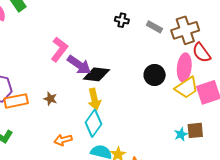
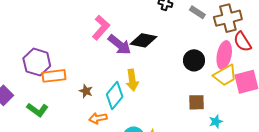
black diamond: (96, 74) -> (143, 40), moved
brown star: (50, 99) -> (86, 91), moved
cyan diamond: (93, 123) -> (115, 96), moved
brown square: (195, 130) -> (197, 102), moved

